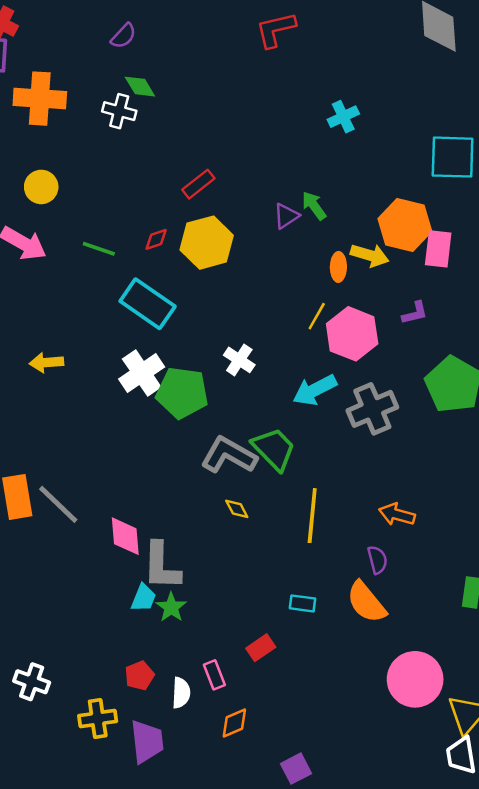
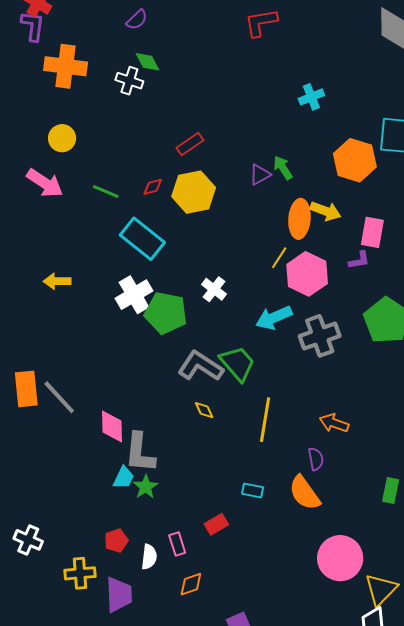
orange hexagon: (405, 225) -> (355, 160), moved
pink rectangle: (438, 249) -> (372, 232), moved
orange ellipse: (338, 267) -> (299, 219), size x1.6

